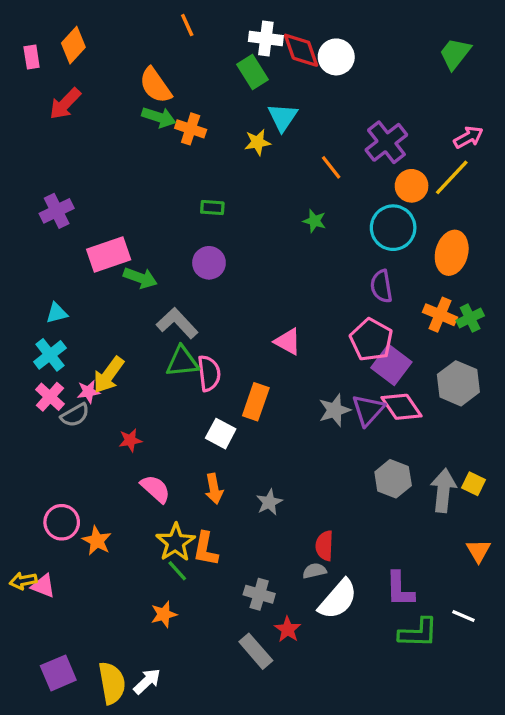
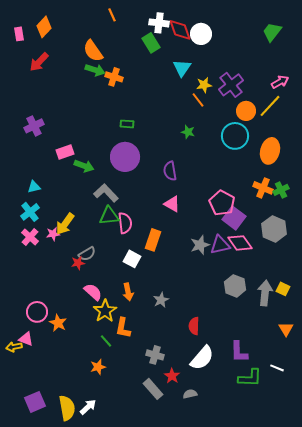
cyan triangle: (283, 117) -> (182, 68), moved
yellow star: (258, 142) -> (204, 85), moved
pink rectangle: (109, 254) -> (65, 152), size x0.7
purple circle: (209, 263) -> (125, 157), size x1.5
purple semicircle: (381, 286) -> (170, 171), moved
purple triangle: (368, 410) -> (220, 245), turned 35
gray semicircle: (75, 415) -> (87, 254), moved
yellow star: (176, 542) -> (105, 311), moved
gray semicircle: (314, 571) -> (190, 394), moved
pink triangle: (43, 586) -> (26, 339), moved

